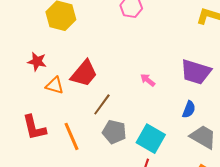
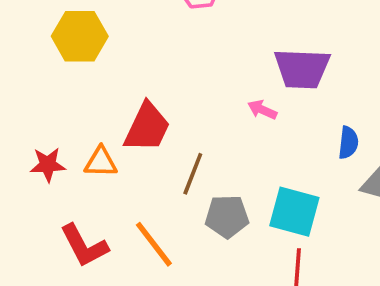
red star: (37, 62) -> (48, 165), moved
purple trapezoid: (196, 72) -> (302, 69), moved

